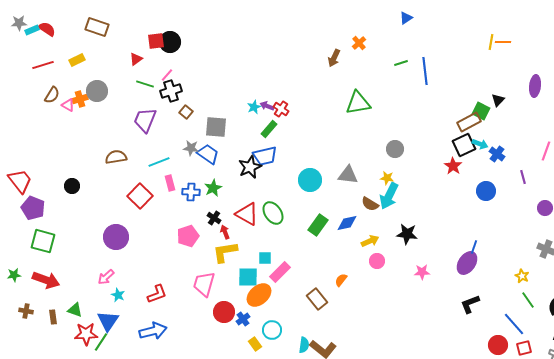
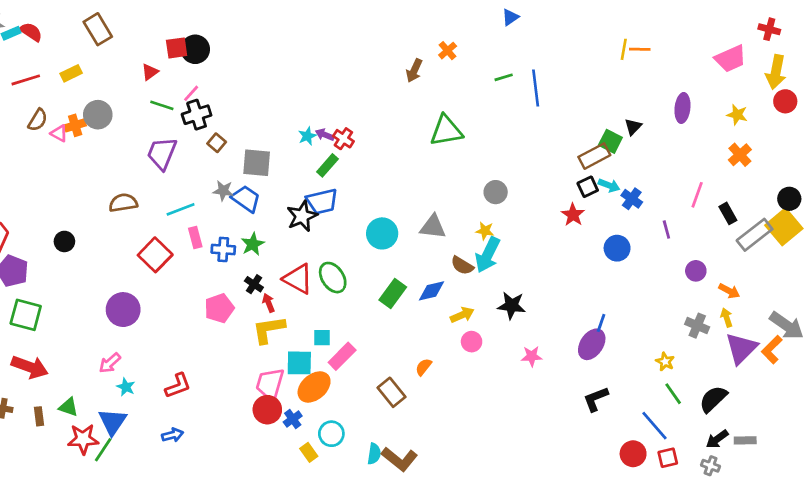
brown rectangle: (97, 27) -> (98, 29), turned 40
black square: (464, 145) -> (588, 187), size x0.7
pink trapezoid: (204, 284) -> (270, 384), moved
blue arrow: (153, 331) -> (173, 435), size x0.6

